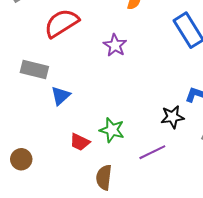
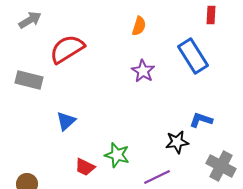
purple star: (115, 45) -> (143, 71), moved
gray rectangle: (34, 70) -> (29, 80), moved

